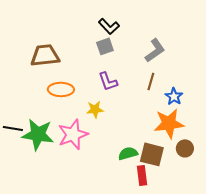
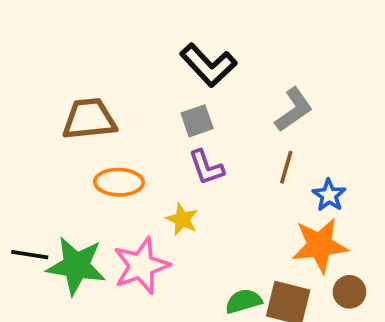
black L-shape: (109, 26) -> (208, 65), size x1.4
gray square: (105, 46) -> (197, 121), moved
yellow star: (95, 109) -> (182, 219), turned 30

